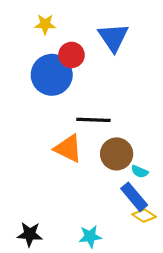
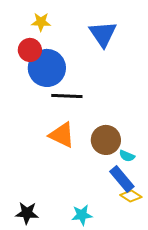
red circle: (71, 55) -> (30, 50), moved
black line: (93, 120) -> (67, 96), moved

